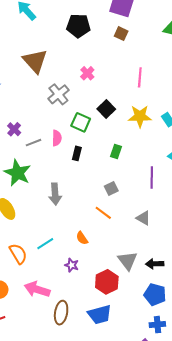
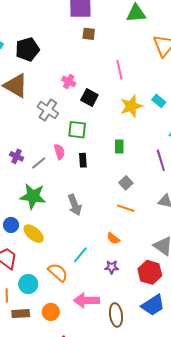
black pentagon: (78, 26) -> (27, 49), moved
black square: (106, 109) -> (89, 97), moved

